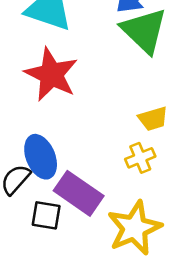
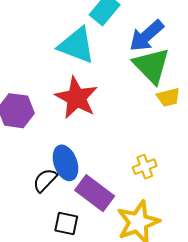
yellow trapezoid: (153, 119) -> (168, 97), moved
black square: (46, 215) -> (66, 224), moved

